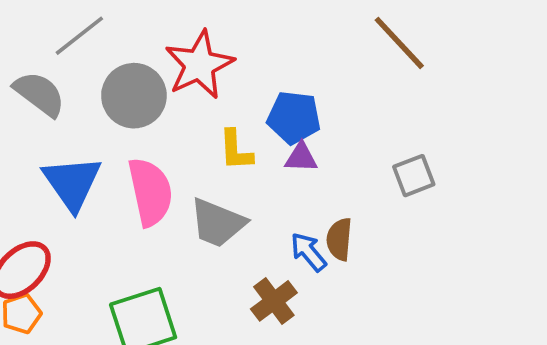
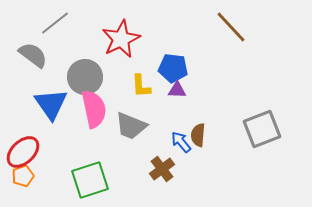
gray circle: (134, 96) -> (85, 77), moved
gray square: (414, 176) -> (262, 129), moved, size x1.6

